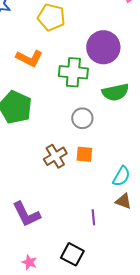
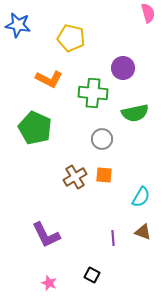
purple circle: (103, 47) -> (123, 68), size x0.7
brown triangle: (123, 201) -> (143, 232), moved
black square: (72, 254) -> (92, 275), size x0.7

